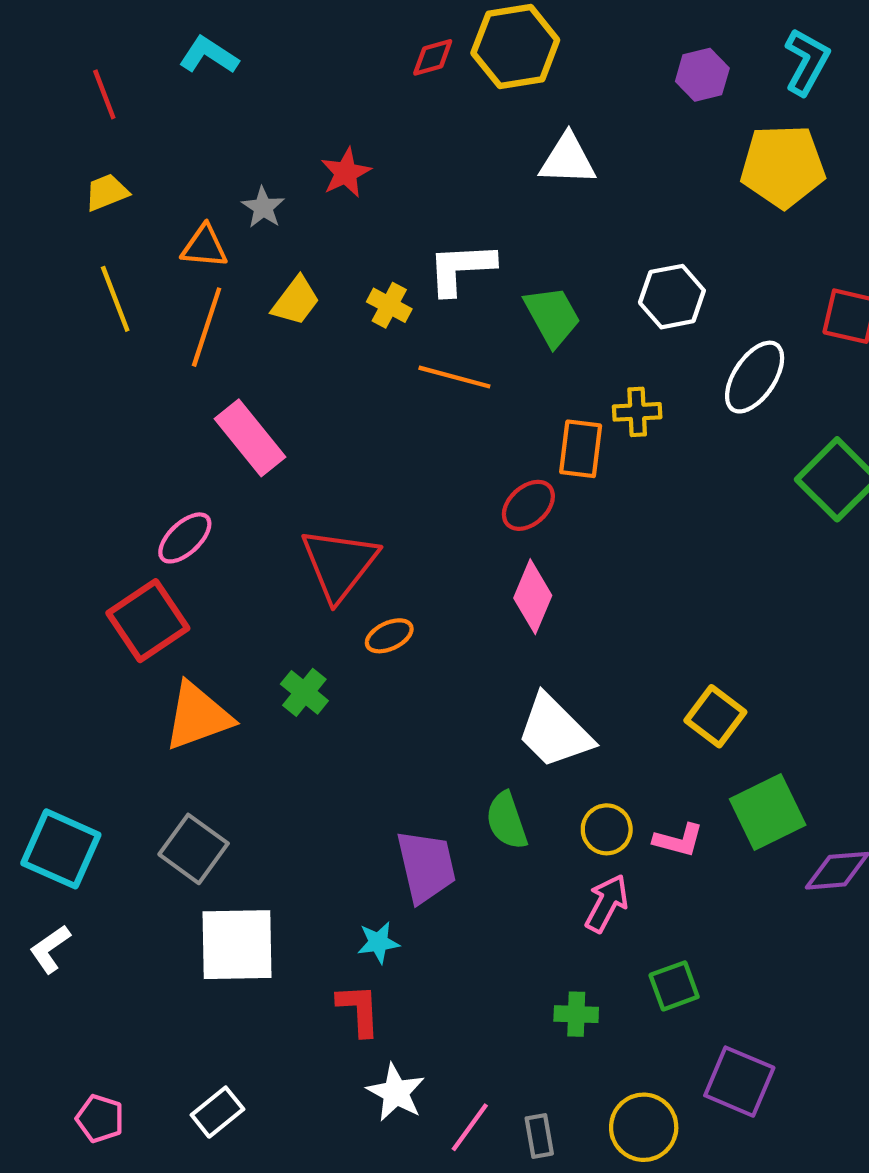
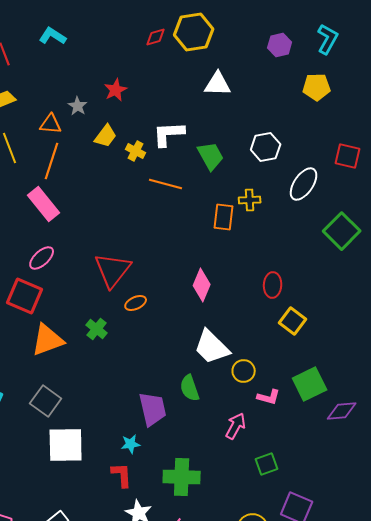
yellow pentagon: (783, 166) -> (317, 87), size x0.7
yellow trapezoid: (296, 301) -> (106, 136), moved
pink rectangle: (250, 438) -> (44, 204), moved
red ellipse: (528, 505) -> (273, 285), moved, turned -45
red square: (148, 621) -> (25, 296), turned -33
yellow square: (715, 716) -> (293, 321), moved
yellow circle: (607, 829) -> (244, 371), moved
green cross: (576, 1014) -> (182, 477), moved, size x1.8

